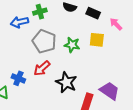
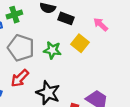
black rectangle: (93, 13) -> (66, 18), moved
yellow square: (97, 40) -> (80, 43), turned 35

